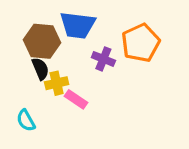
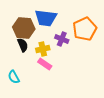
yellow cross: (57, 83) -> (43, 49), moved

